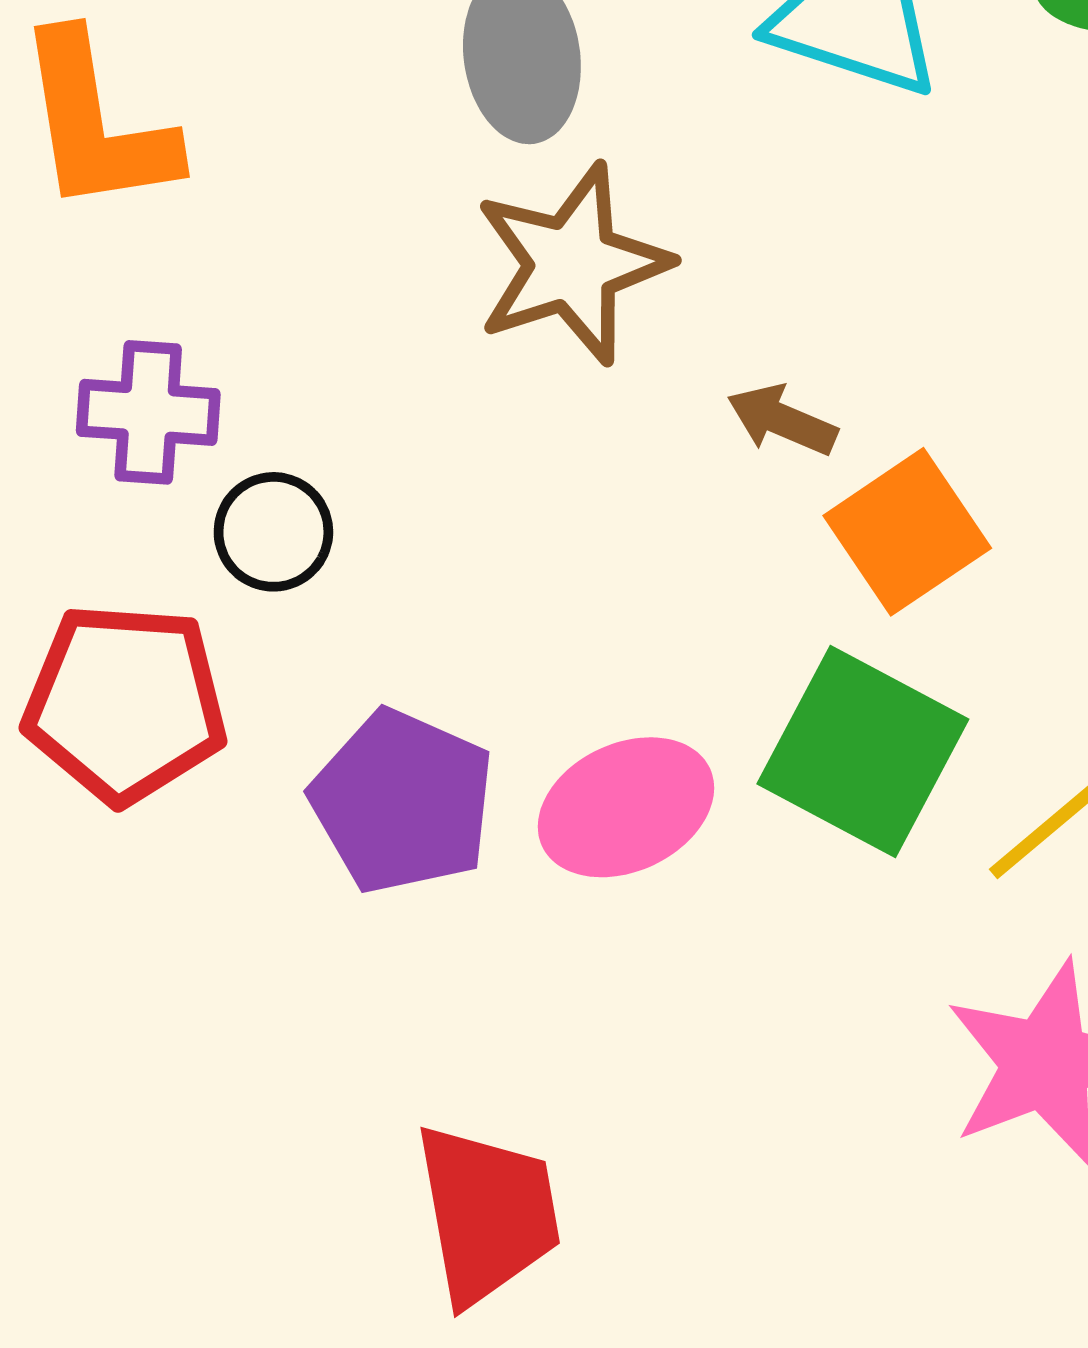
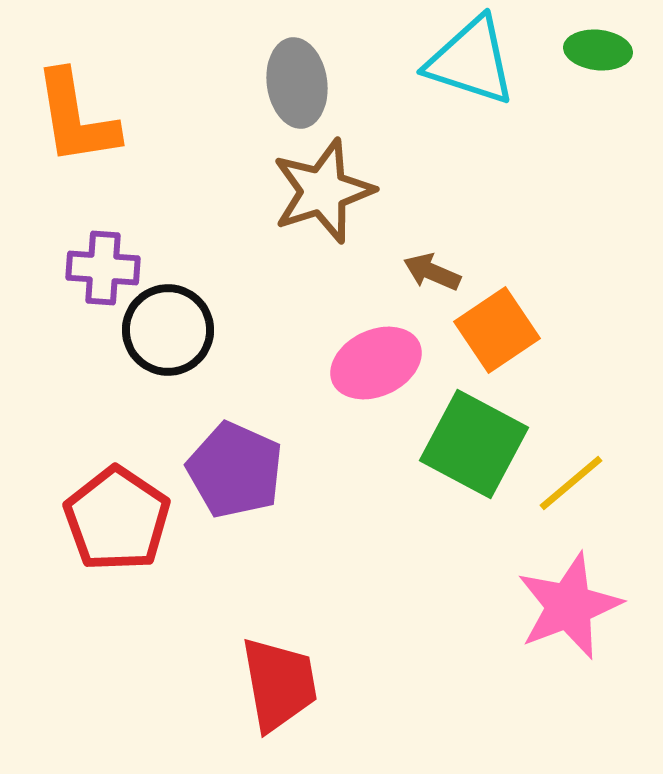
black circle: (273, 532) -> (168, 330), size x1.5
red pentagon: (125, 703) -> (117, 519), moved, turned 30
pink ellipse: (626, 807) -> (376, 363), moved

